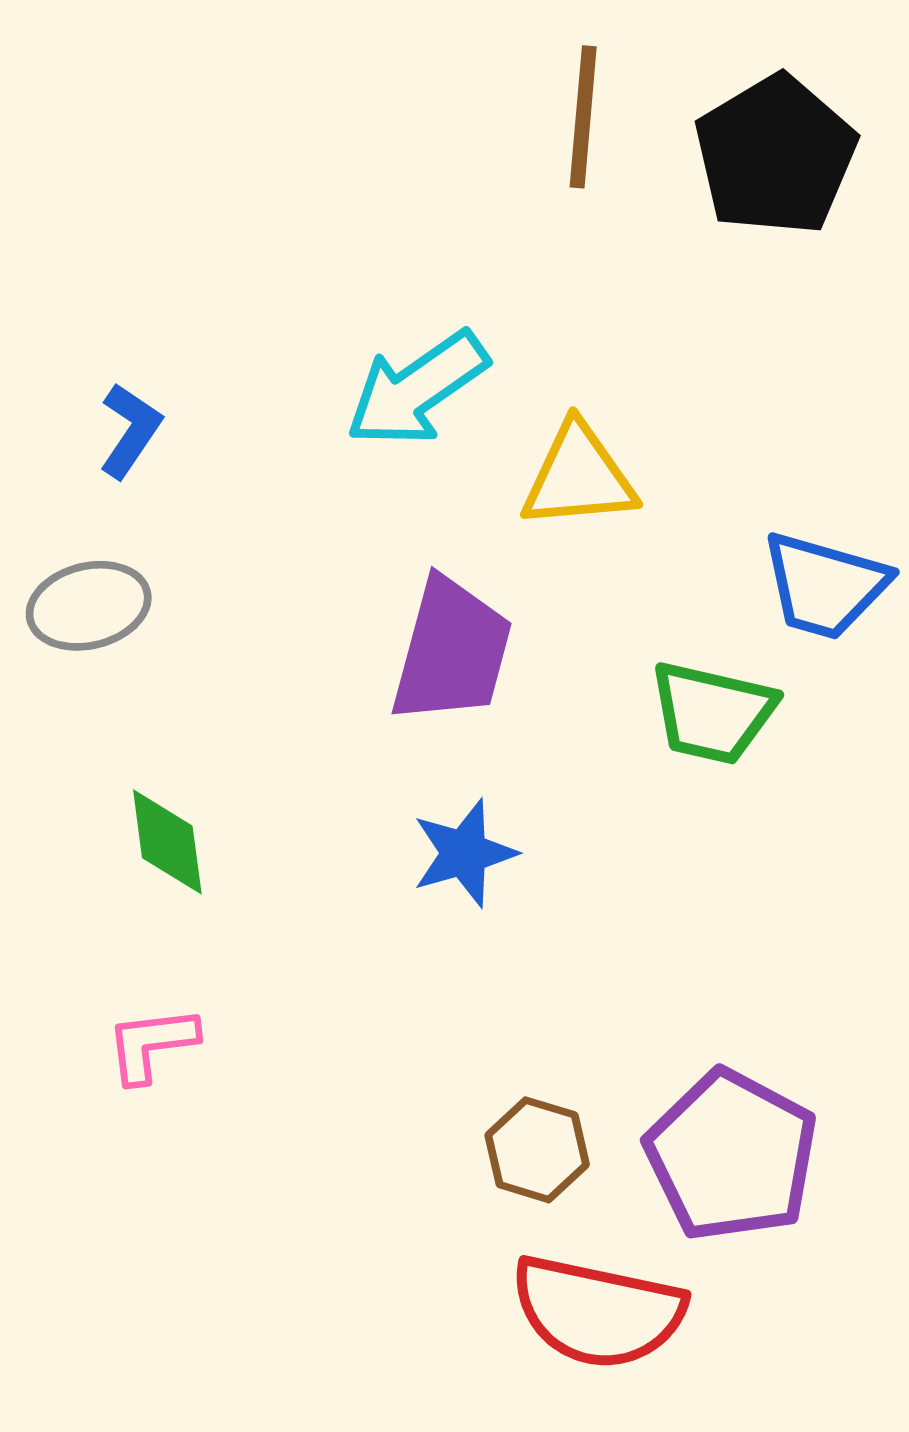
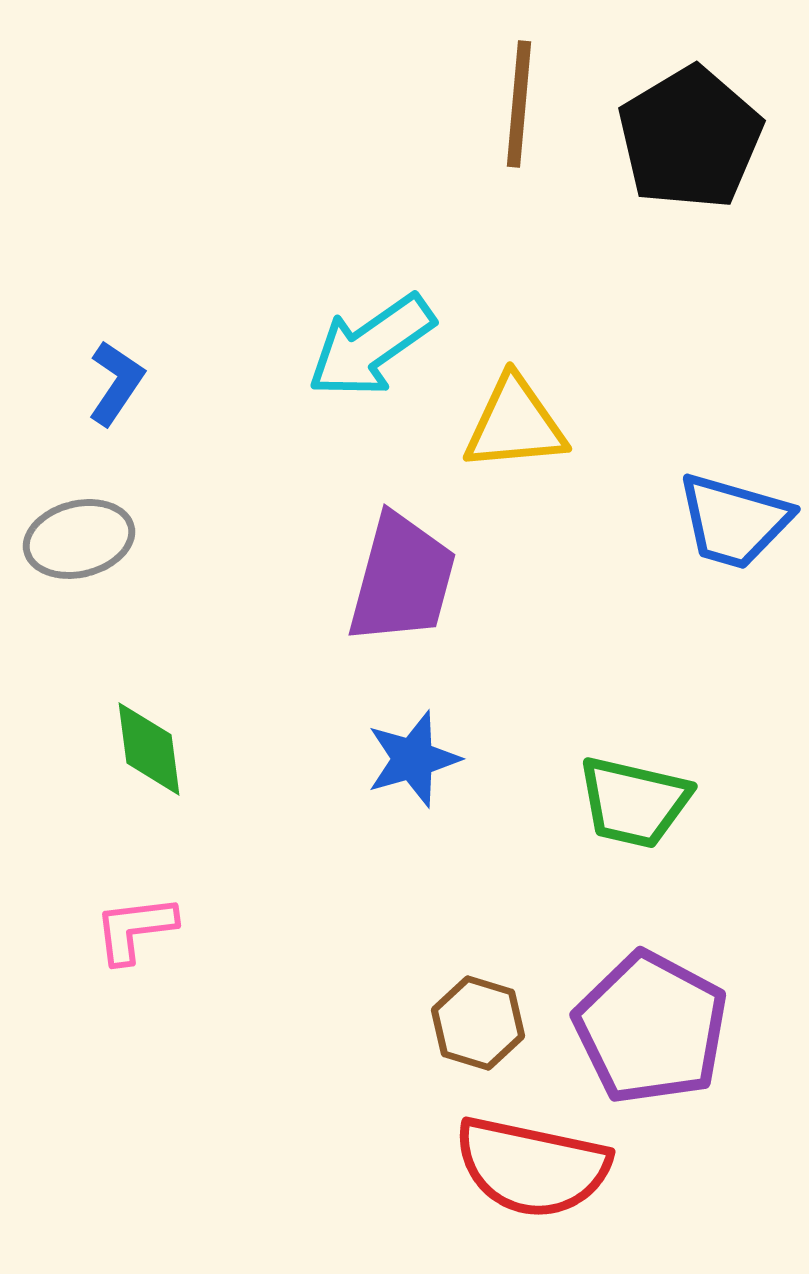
green trapezoid: (712, 713) -> (634, 802), moved

